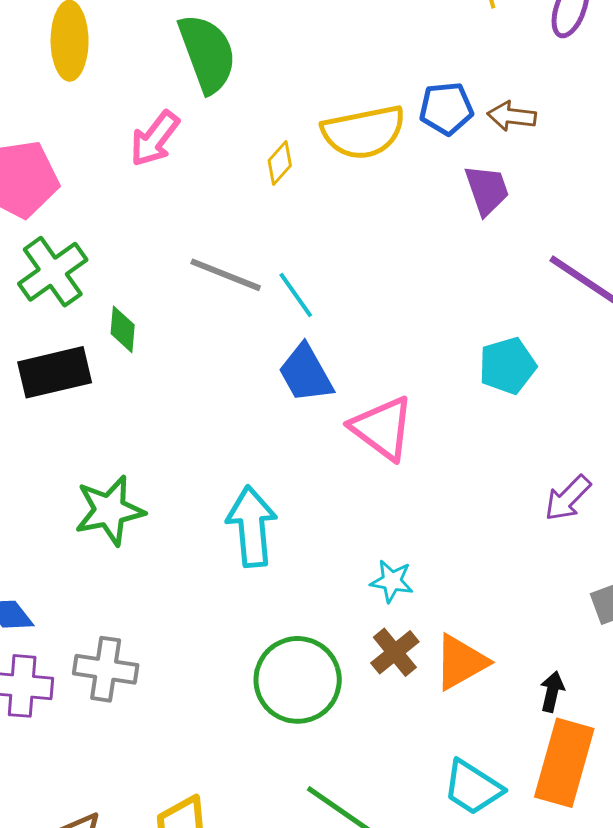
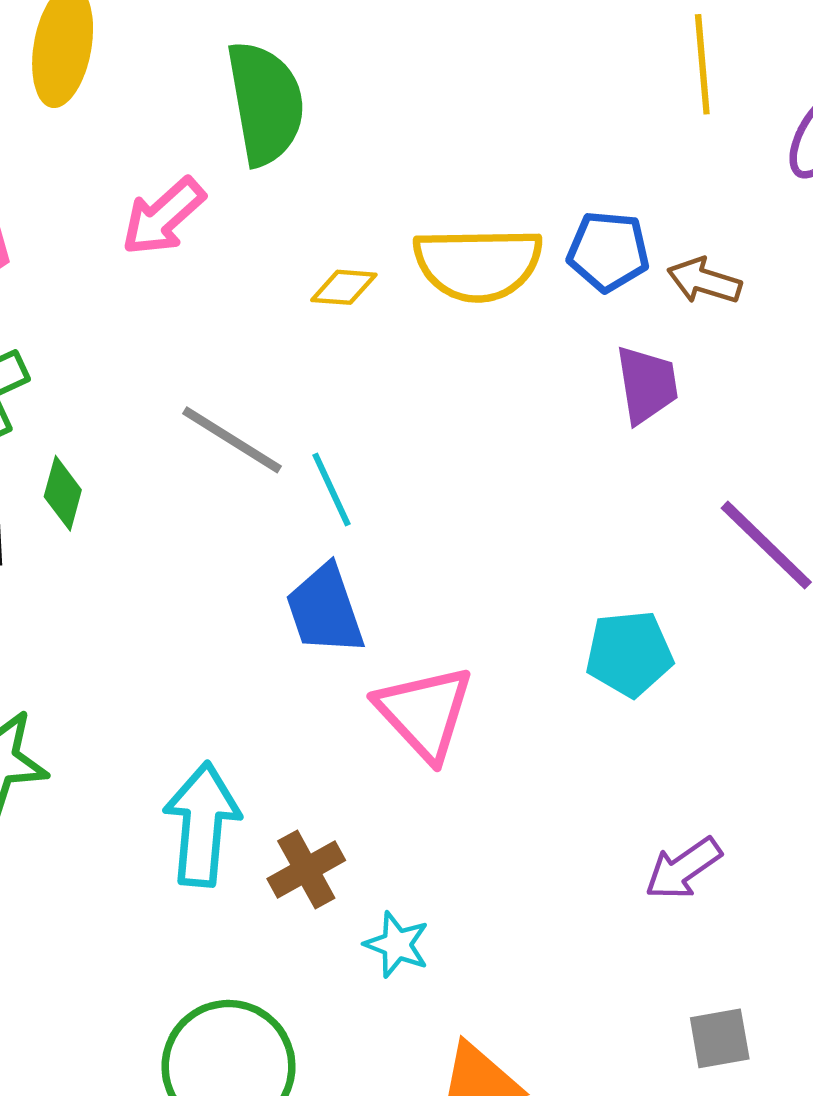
yellow diamond: (280, 163) -> (344, 287), turned 42
brown cross: (395, 652) -> (306, 870), moved

